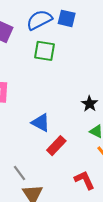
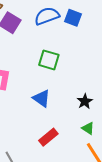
green square: (45, 51) -> (49, 60), moved
blue triangle: (41, 123) -> (42, 98), moved

